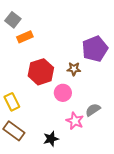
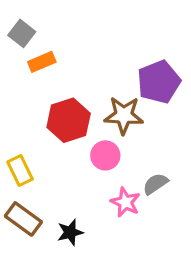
brown star: (74, 69) -> (124, 115), size x1.6
black star: (51, 139) -> (70, 232), moved

